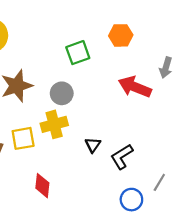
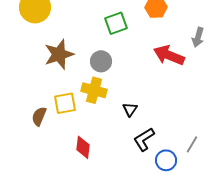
yellow cross: (54, 124) -> (94, 90), turned 30
black L-shape: (122, 157) -> (144, 139), moved

